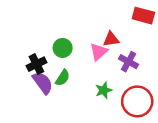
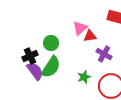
pink triangle: (99, 52) -> (80, 28), moved
green semicircle: (63, 78) -> (51, 67), size x1.6

